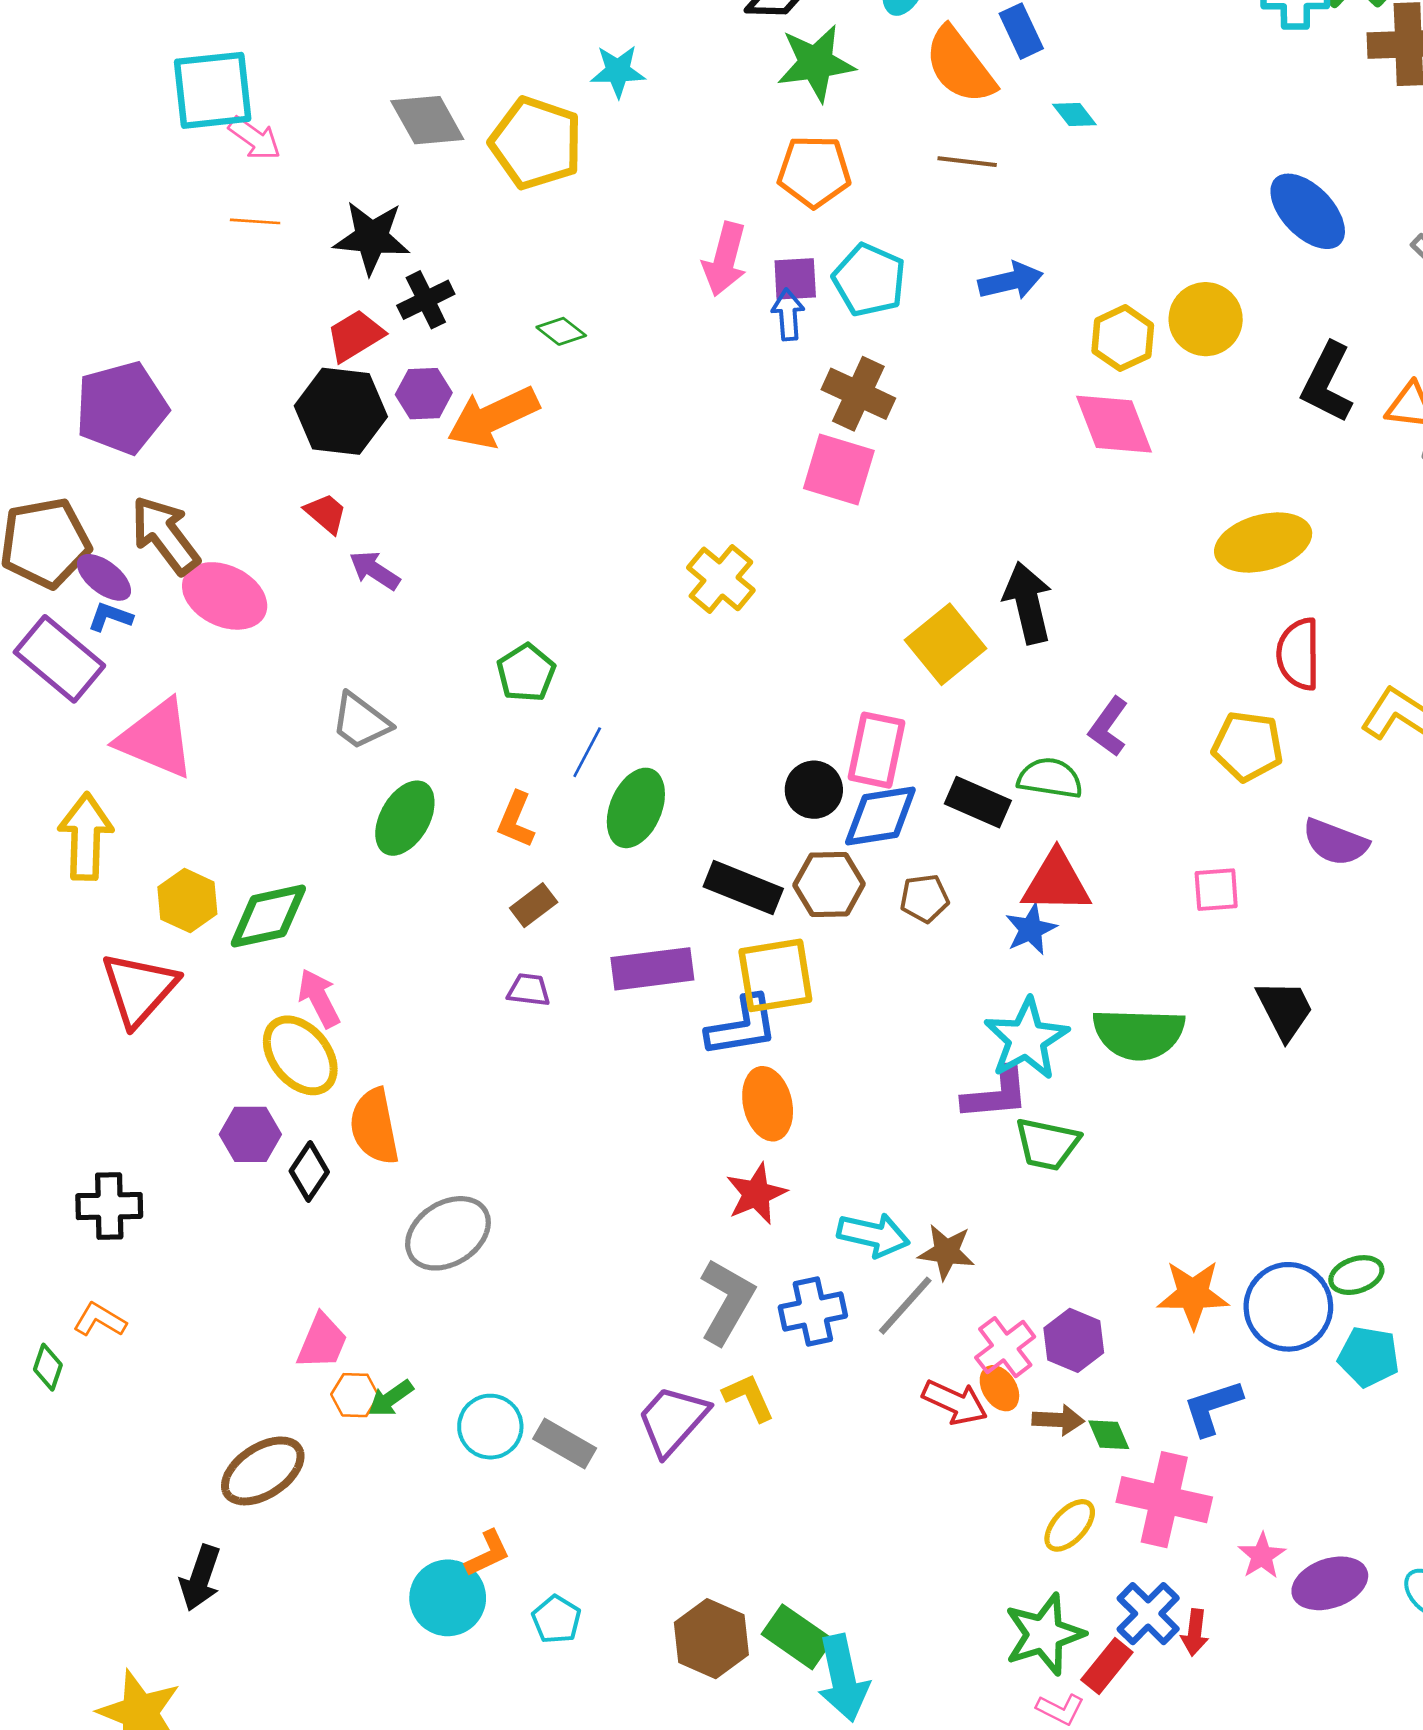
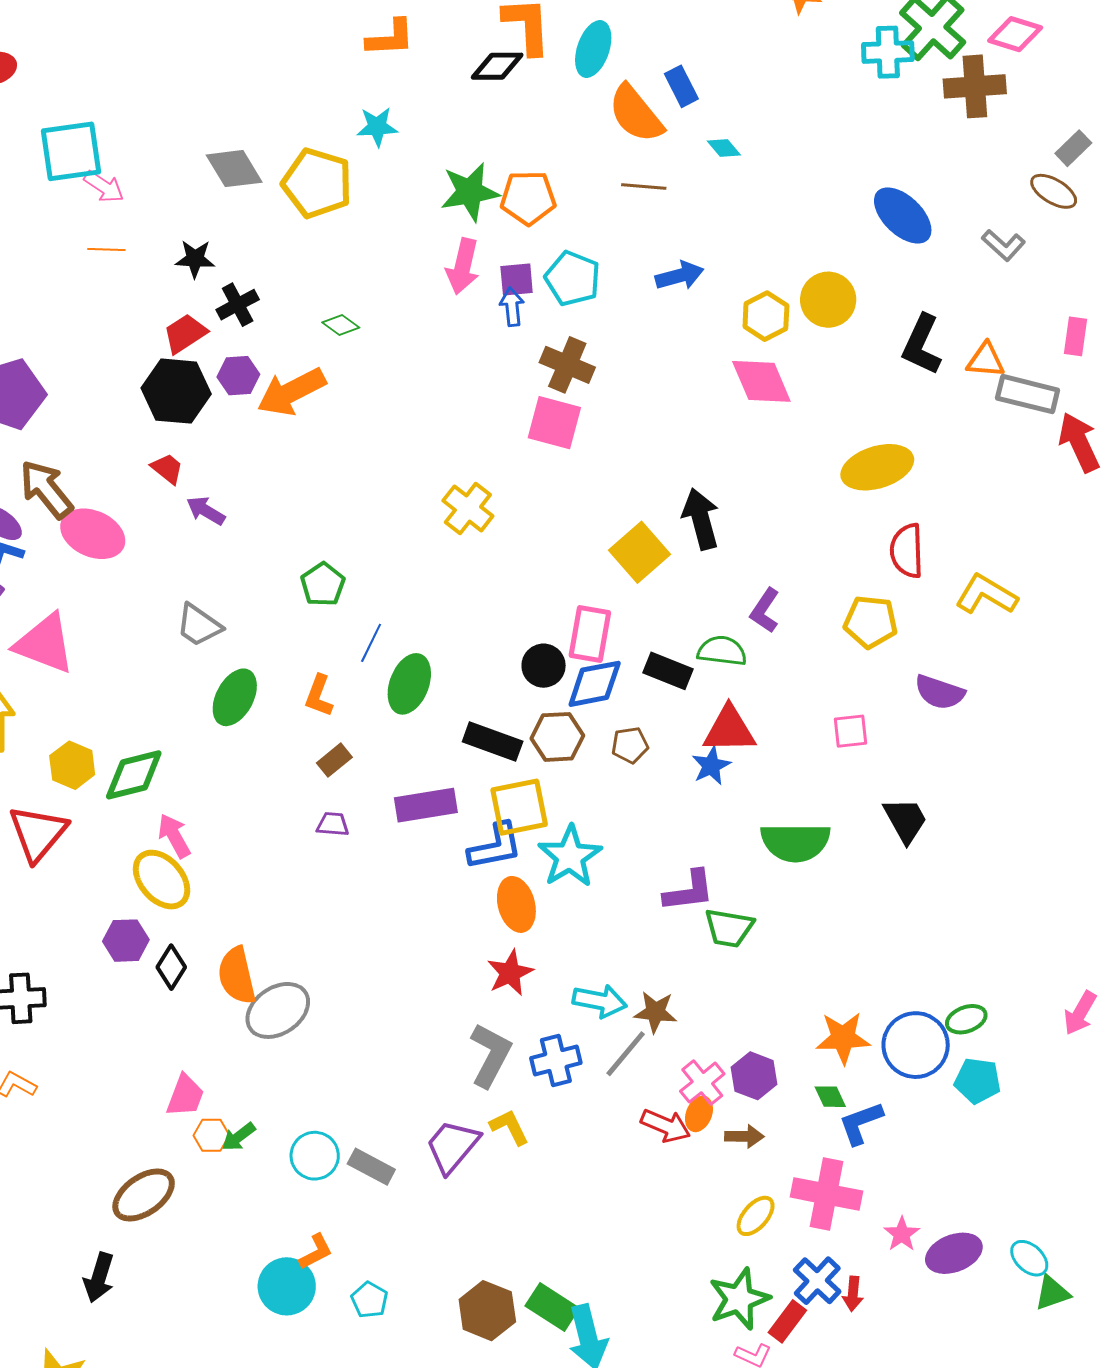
green star: (816, 63) -> (470, 192), moved
black star: (372, 238) -> (195, 259), size x0.7
cyan star: (1026, 1039) -> (570, 856), moved
orange semicircle: (374, 1126) -> (237, 976), moved
orange ellipse: (999, 1388) -> (699, 1114), turned 56
green diamond: (1109, 1435) -> (830, 1097), moved

